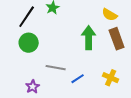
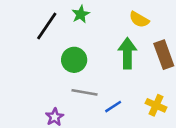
yellow semicircle: (110, 15) -> (139, 19), moved
green circle: (29, 43) -> (74, 60), moved

